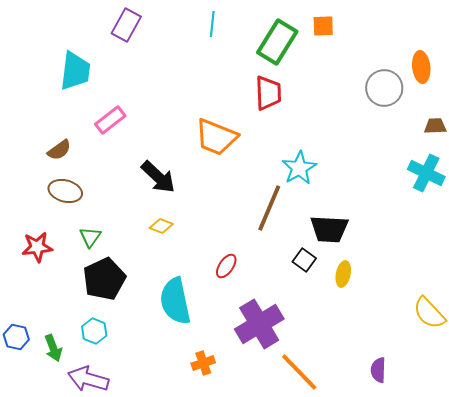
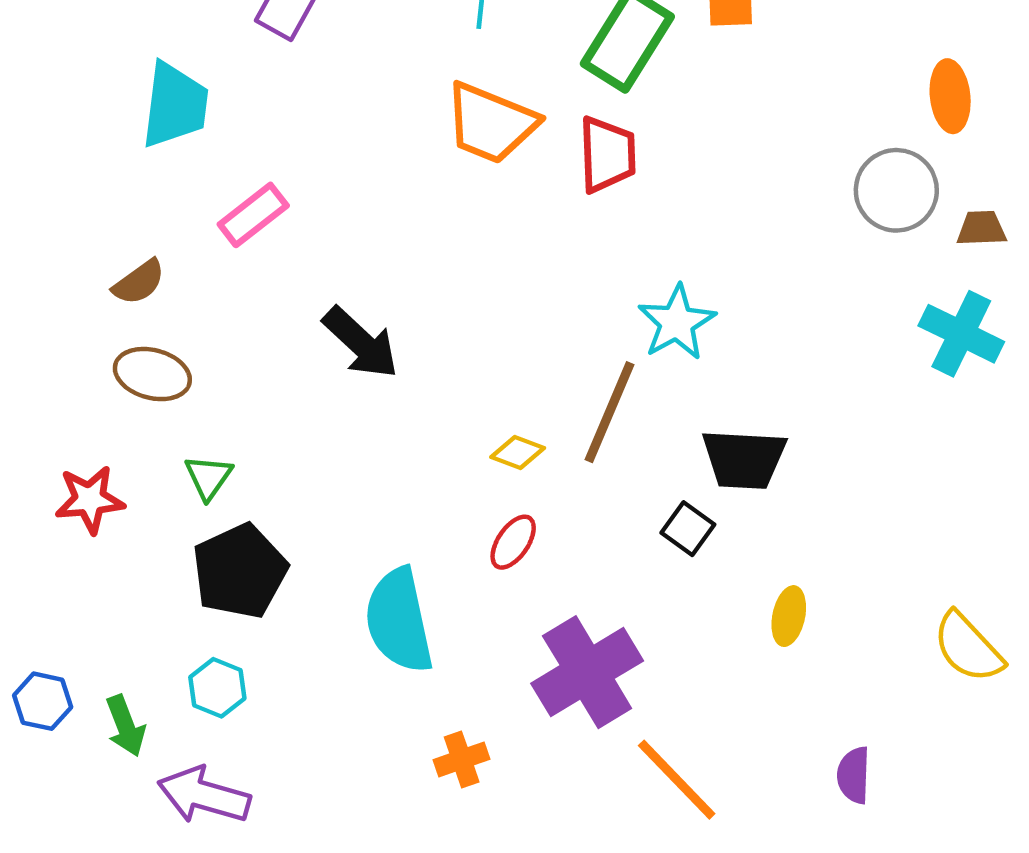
gray circle: (384, 88) -> (896, 190), moved
orange trapezoid: (216, 137) -> (491, 123), moved
yellow diamond: (161, 226) -> (518, 452), moved
yellow ellipse: (343, 274) -> (789, 616), moved

